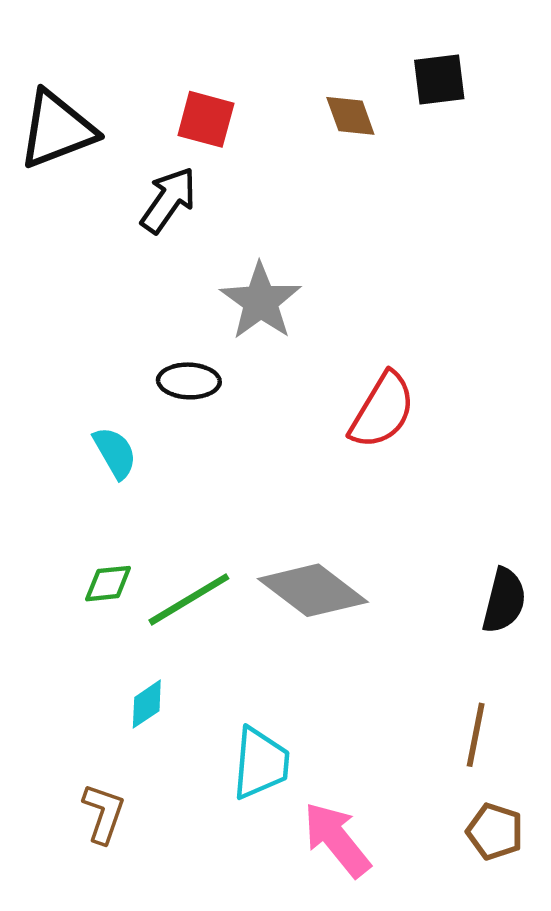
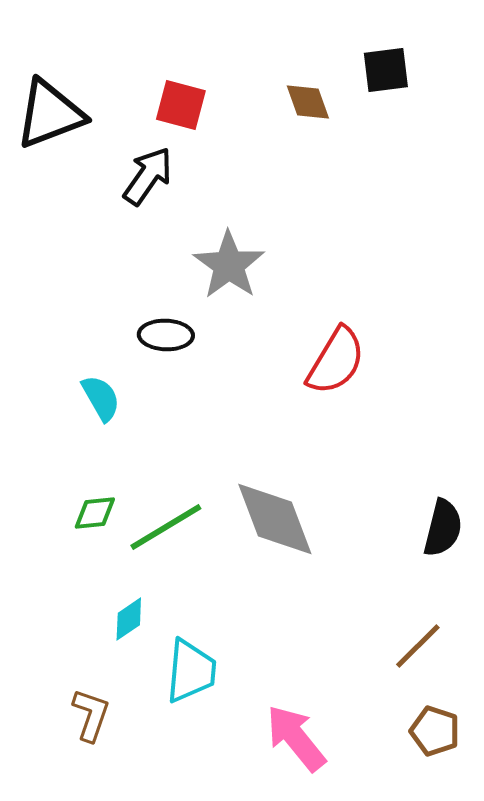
gray diamond: (313, 590) -> (275, 519), turned 32
brown line: (476, 735) -> (418, 646), turned 34
cyan trapezoid: (261, 763) -> (191, 671), moved

